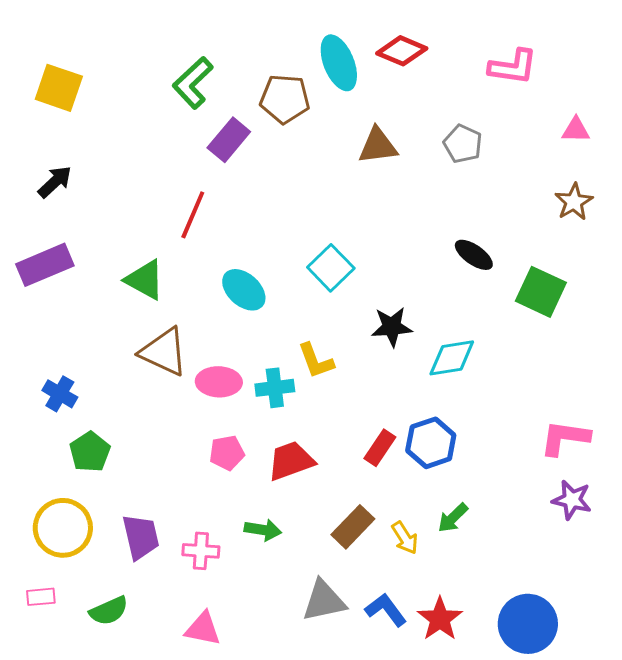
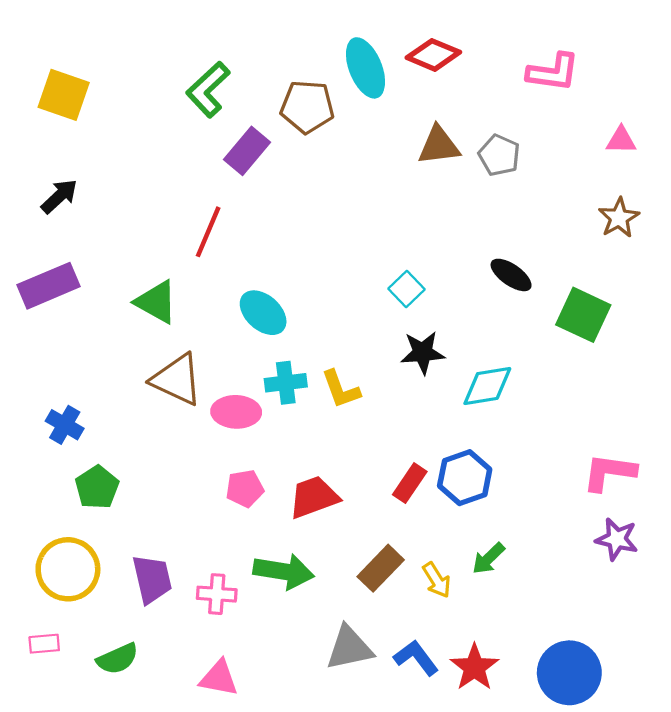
brown triangle: (378, 146) -> (439, 146), moved
cyan square: (331, 268) -> (406, 289), moved, size x0.7
cyan cross: (275, 388) -> (286, 383), moved
green arrow: (263, 530) -> (284, 571), size x1.5

